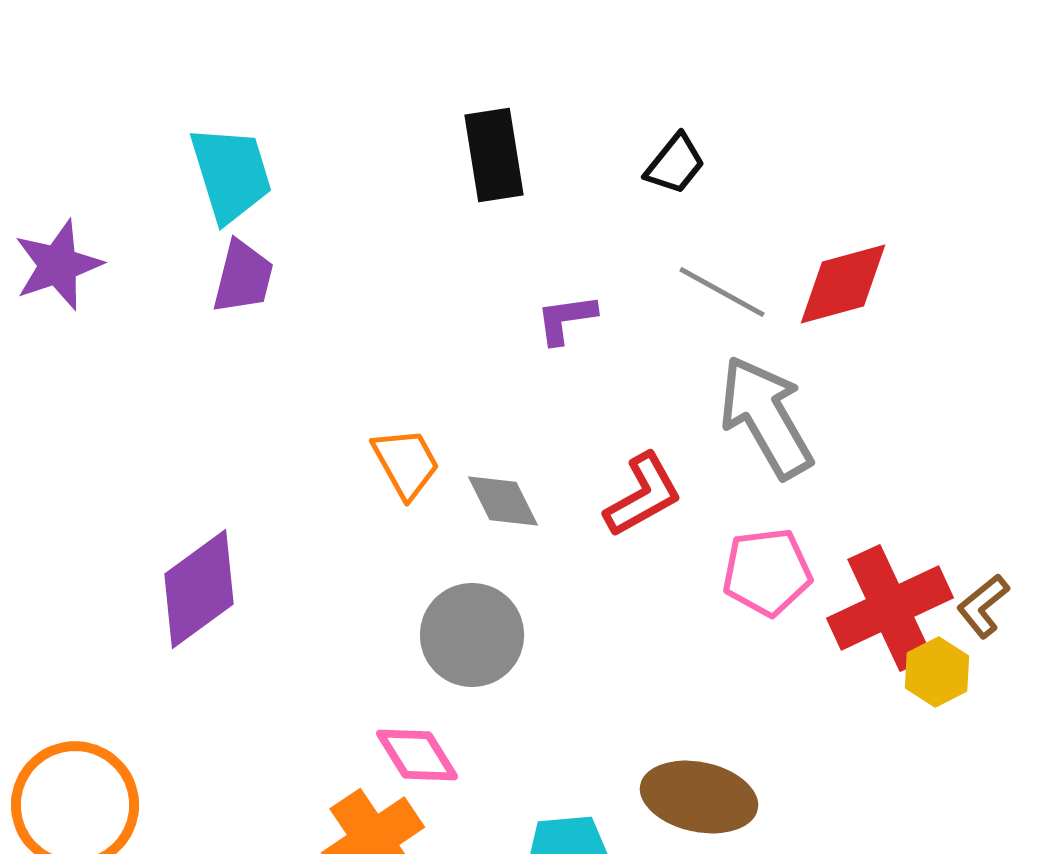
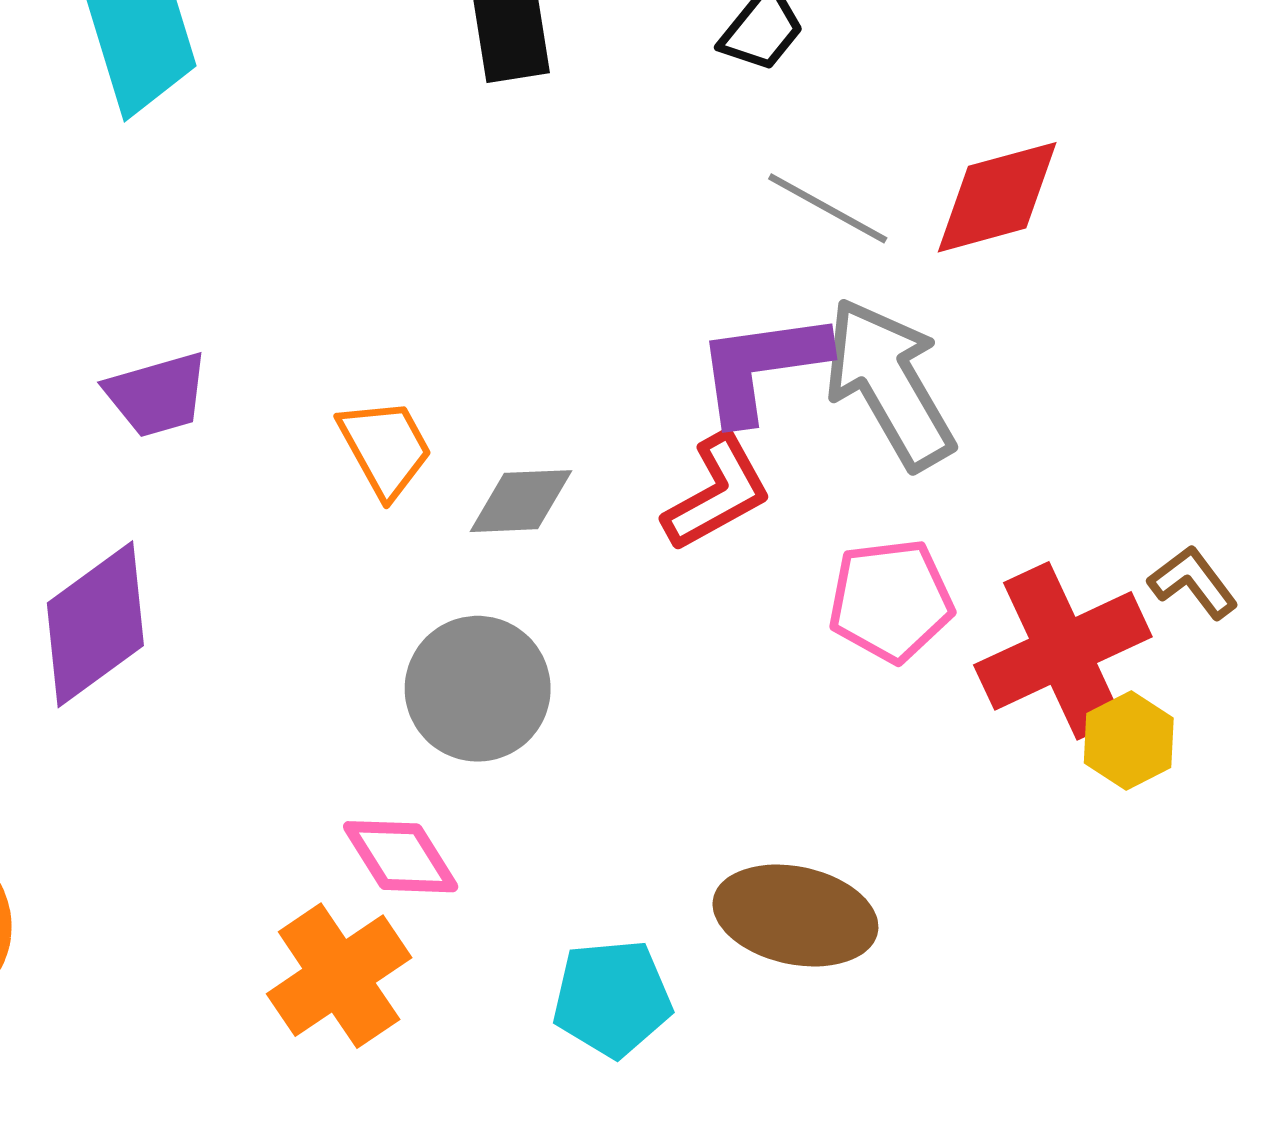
purple trapezoid: (243, 277) -> (157, 395), moved, turned 60
purple L-shape: (566, 319) -> (762, 367), moved, size x1.6
gray diamond: (503, 501) -> (521, 501), turned -66
brown L-shape: (983, 606) -> (1193, 582), moved, turned 92

